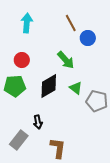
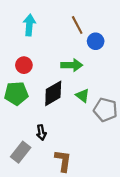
green arrow: (66, 60) -> (72, 65), turned -48

